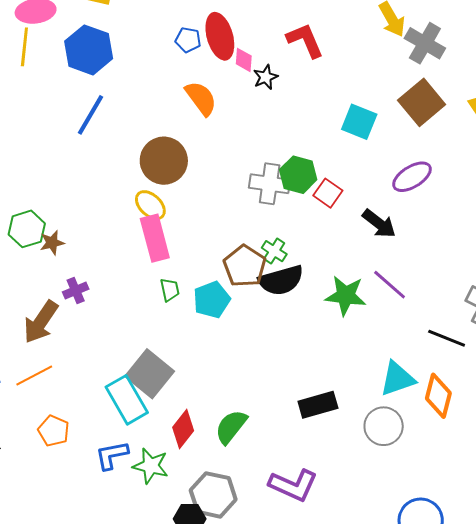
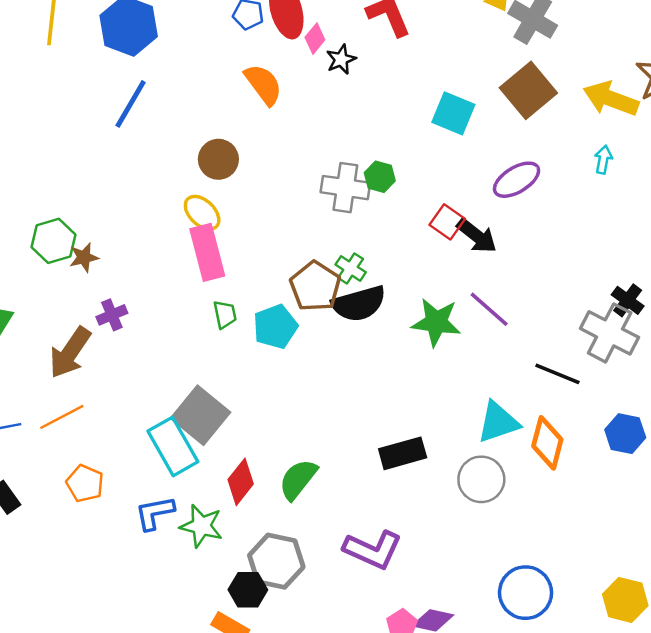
pink diamond: (244, 60) -> (315, 39), turned 35
brown circle: (164, 161) -> (218, 159), size x0.7
green hexagon: (298, 175) -> (380, 177), size x0.7
red square: (328, 193) -> (447, 222), moved

